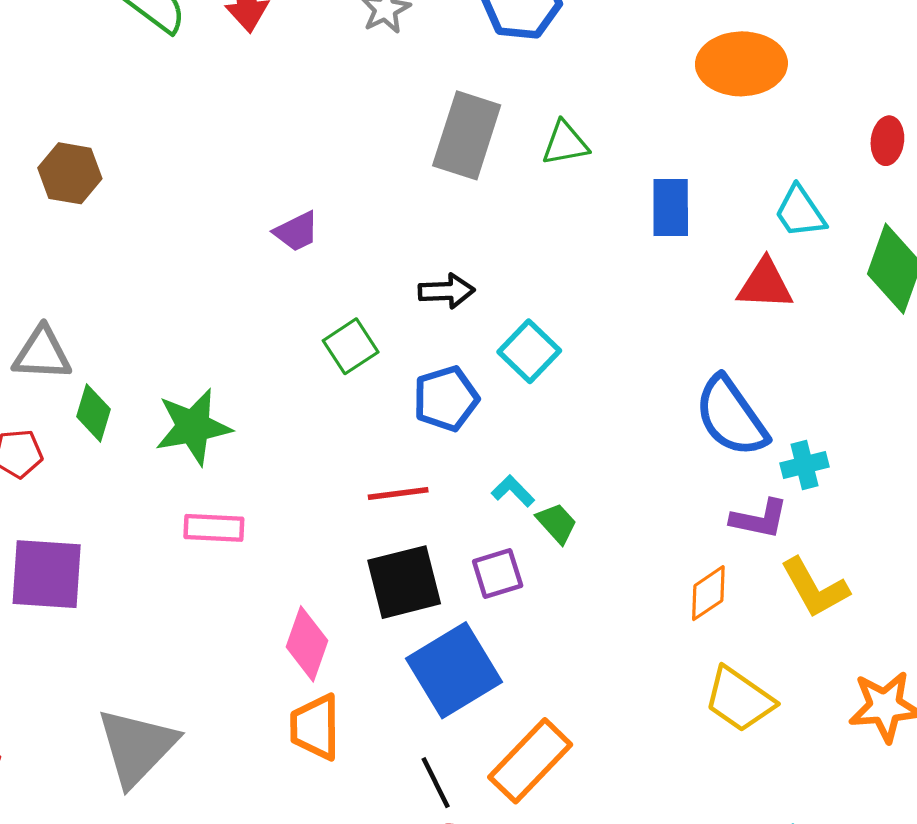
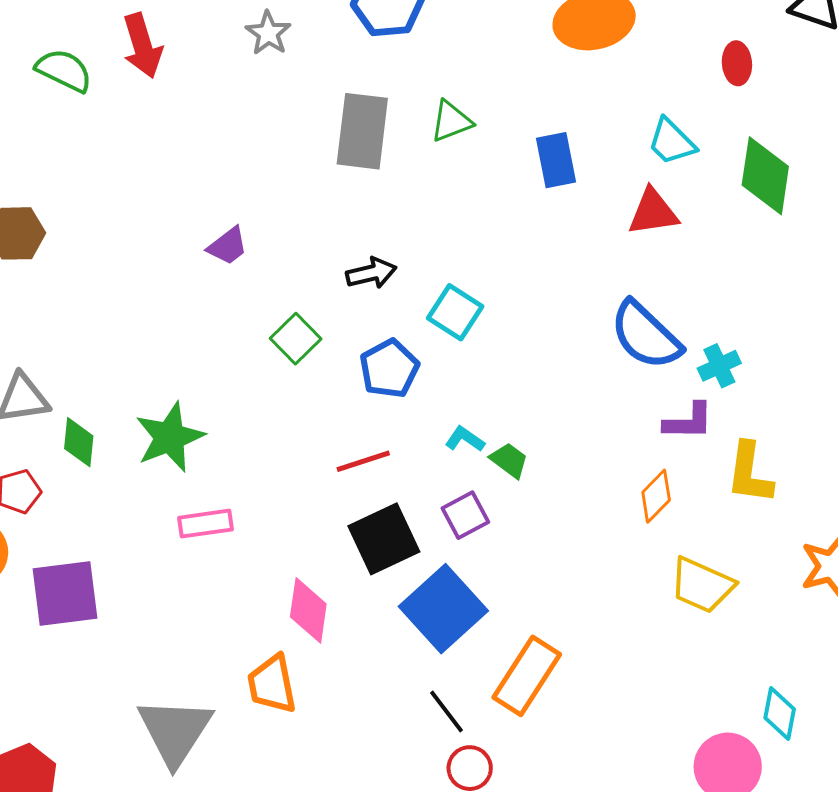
yellow L-shape: (815, 588) -> (750, 473), turned 48
orange trapezoid: (315, 727) -> (272, 684), moved

